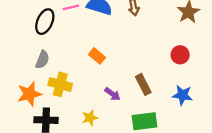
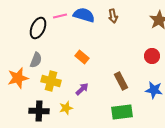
orange star: (29, 94) -> (18, 78), moved
purple arrow: (112, 94) -> (82, 89), moved, turned -80
yellow star: (90, 118) -> (66, 108), moved

